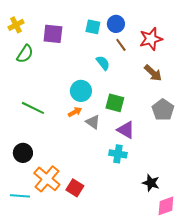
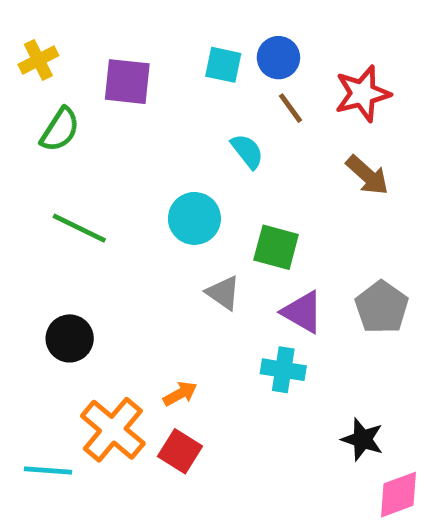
green line: (33, 108) -> (79, 228), moved
gray pentagon: (163, 110) -> (382, 307), moved
orange arrow: (75, 112) -> (180, 394), moved
black circle: (23, 153) -> (70, 338), moved

